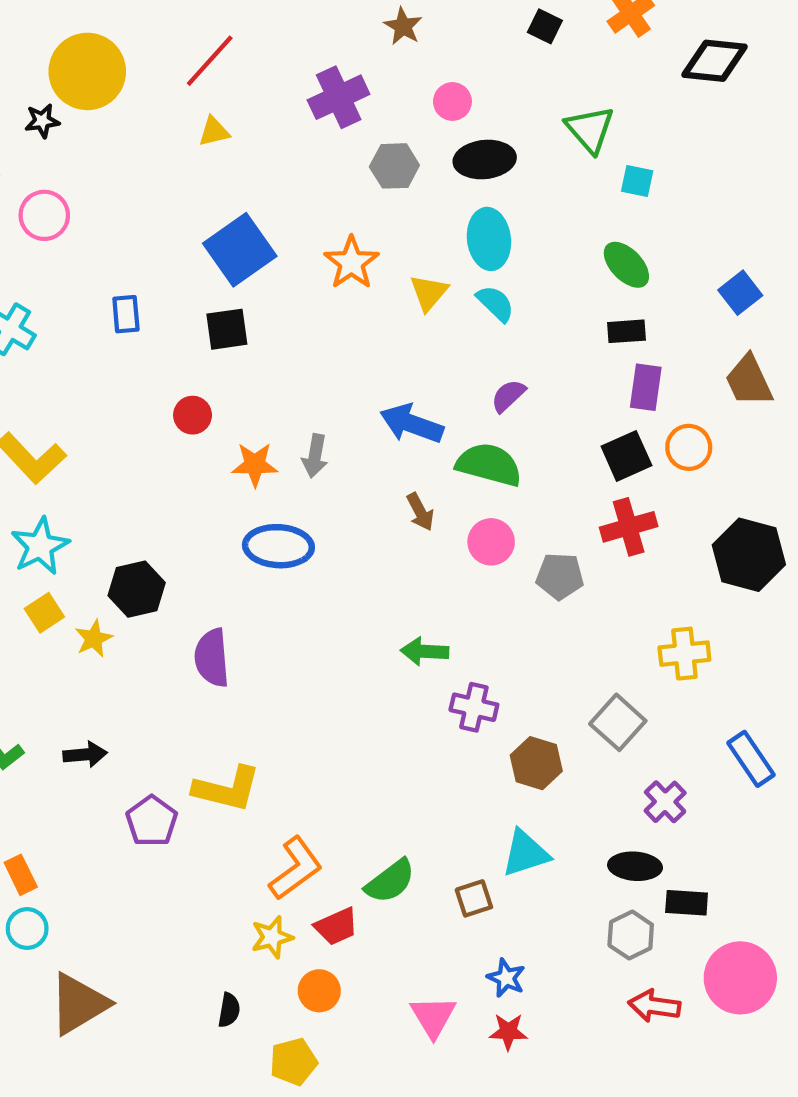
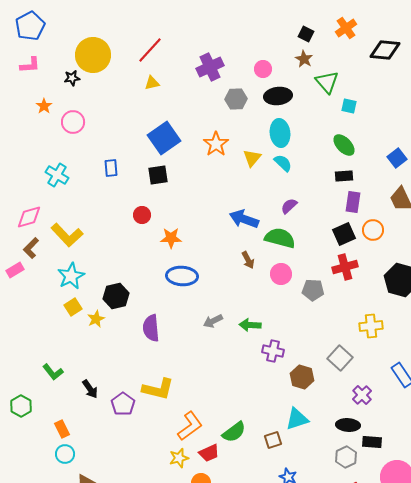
brown star: (403, 26) -> (304, 59), moved
gray arrow: (315, 456) -> (213, 321), moved, turned 54
black arrow: (85, 755) -> (90, 389), moved, turned 60

